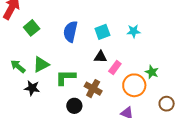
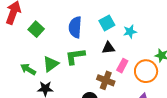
cyan star: (134, 31) -> (130, 32), moved
pink rectangle: (115, 67) -> (122, 66), moved
green L-shape: (66, 77) -> (75, 56), moved

